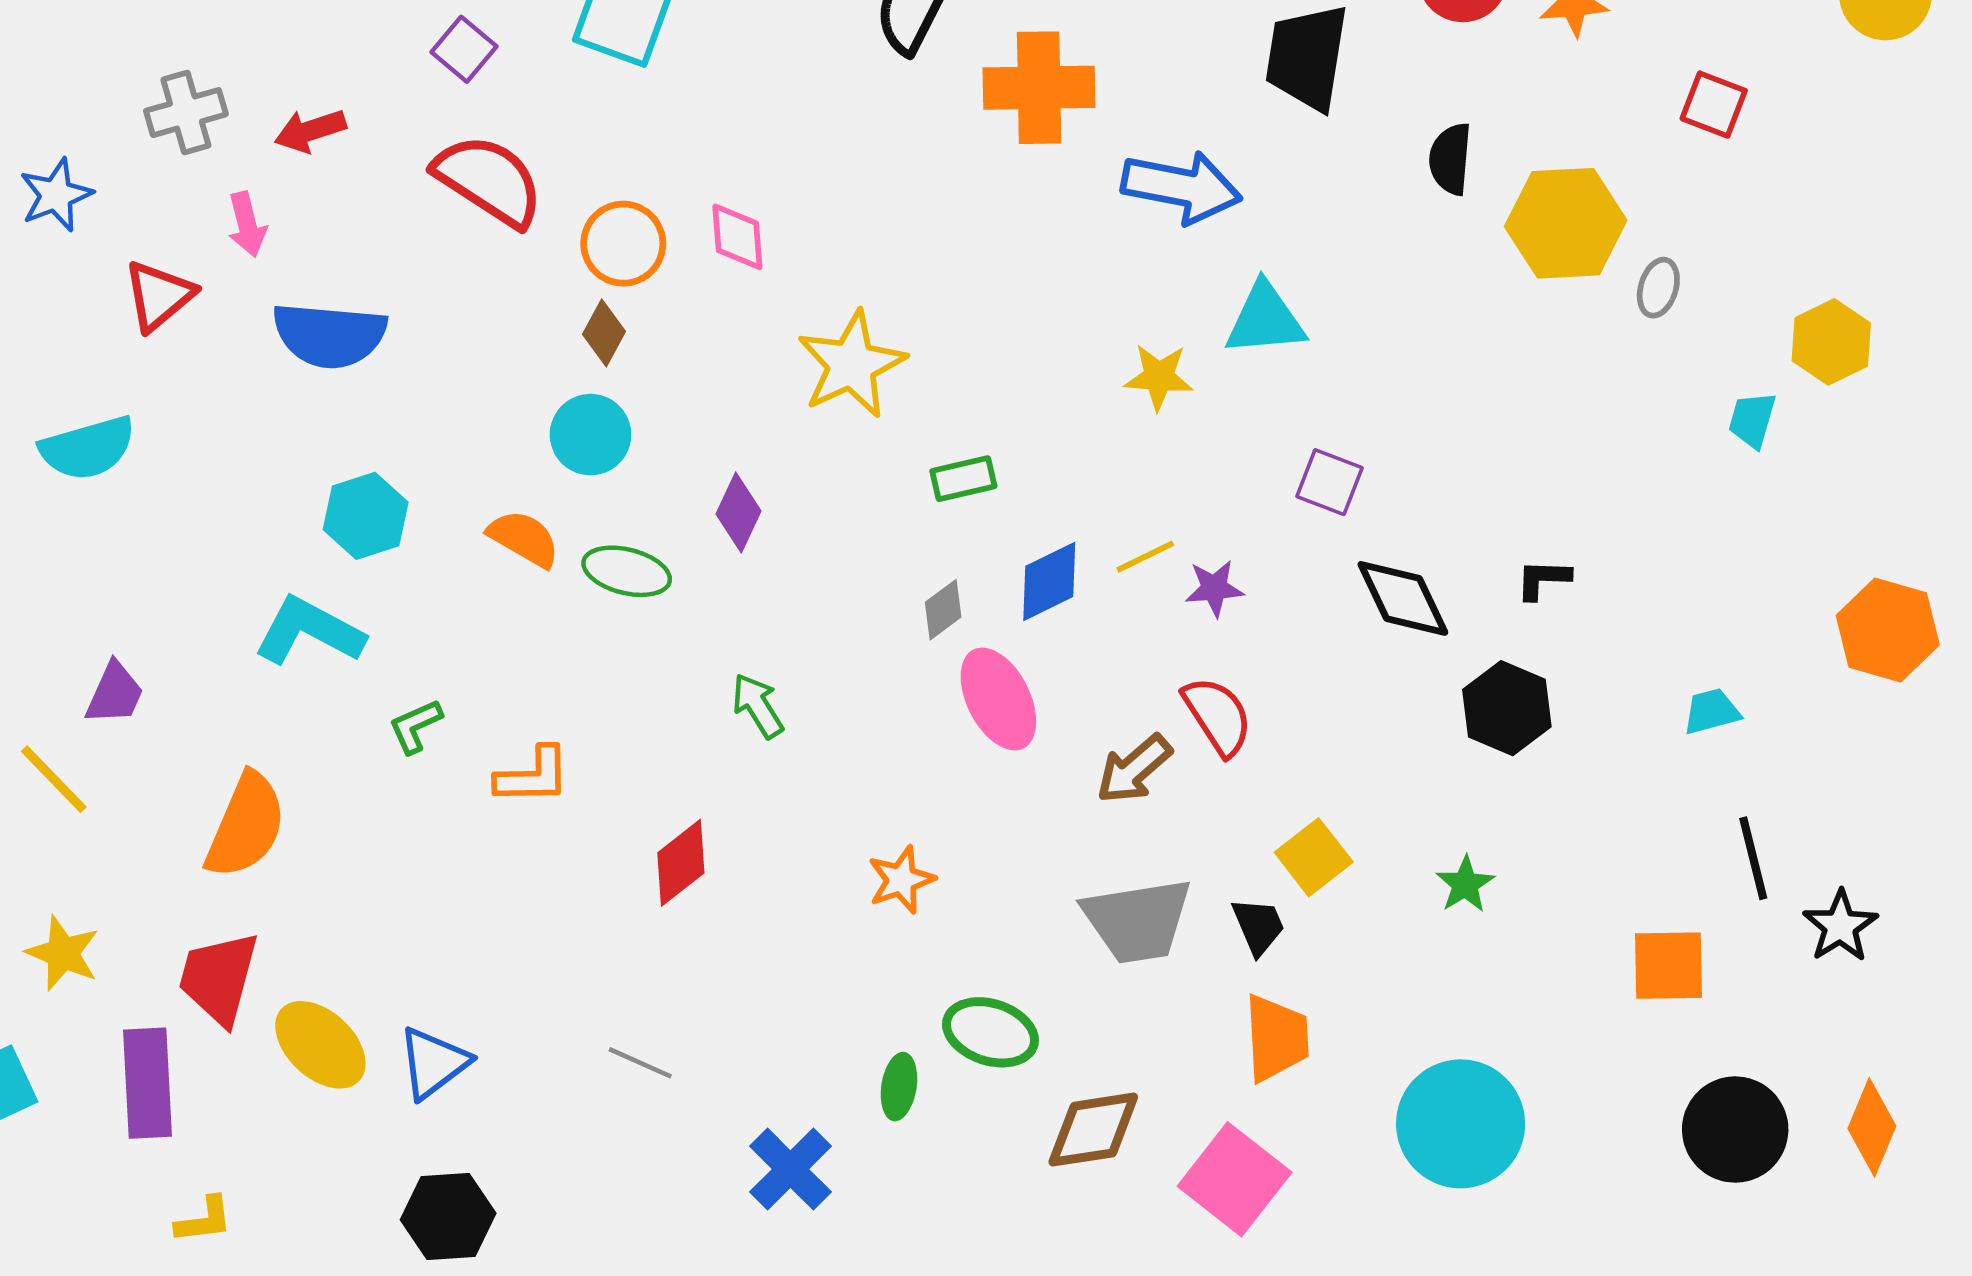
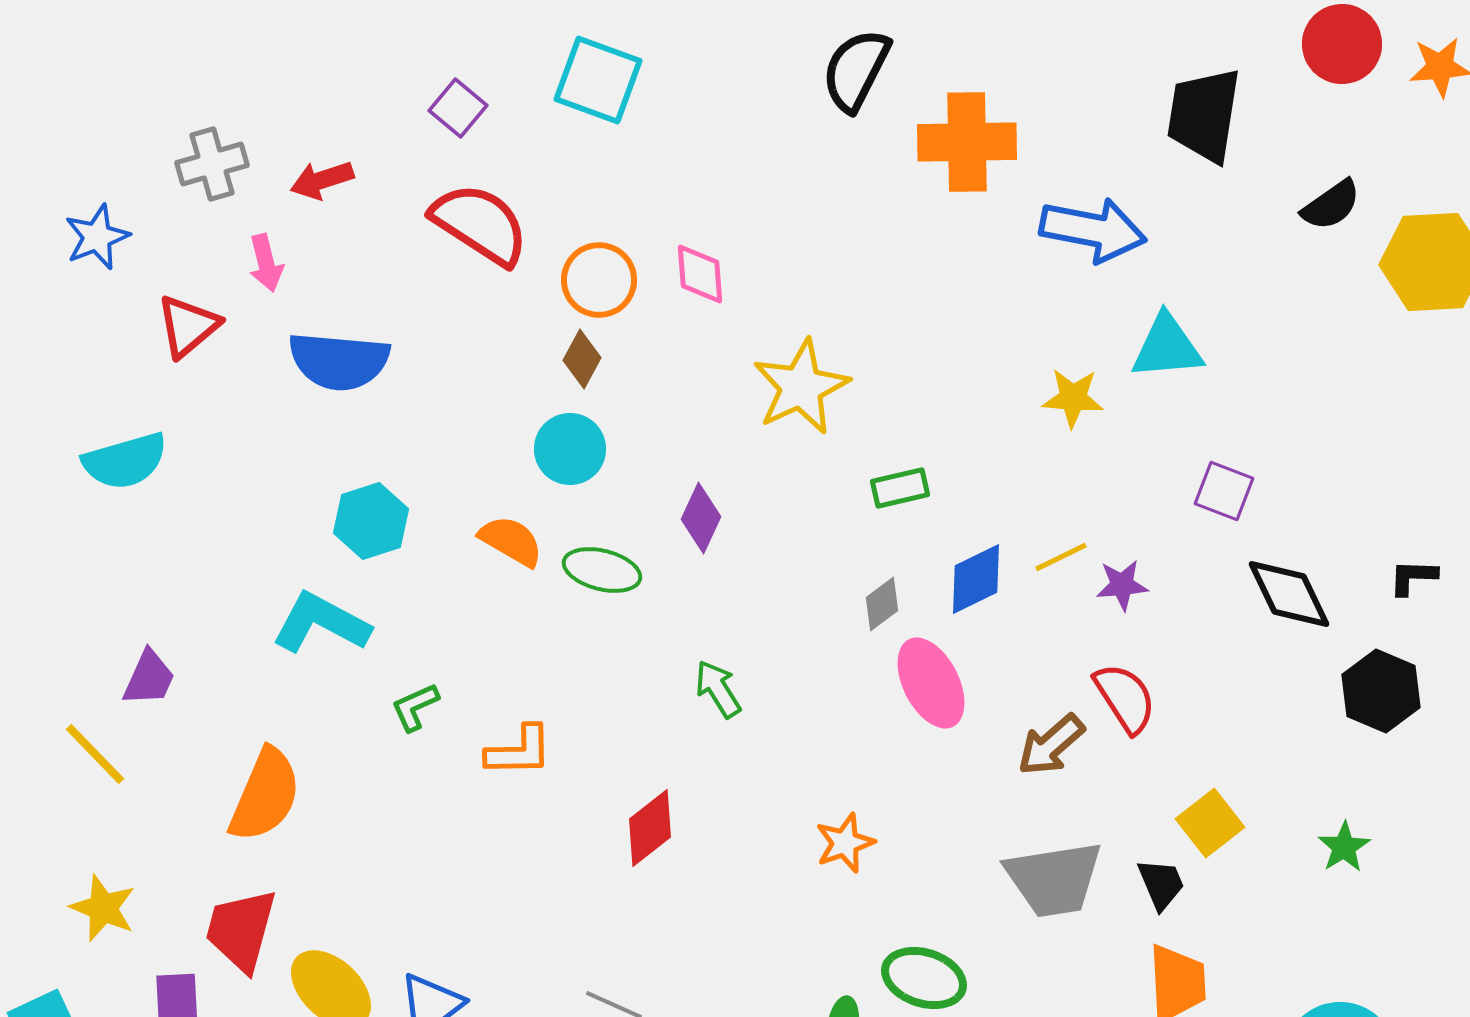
black semicircle: (1450, 159) -> (1331, 205), turned -130

